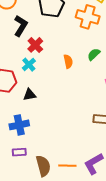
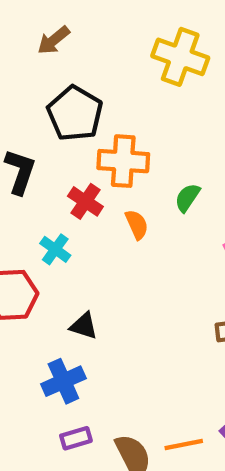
orange cross: (88, 17) -> (123, 161), moved
red cross: (35, 45) -> (85, 201), moved
black triangle: (30, 95) -> (84, 326), moved, turned 40

